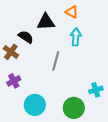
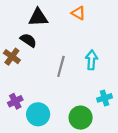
black triangle: (46, 22) -> (38, 17), moved
cyan arrow: (76, 37) -> (91, 60), moved
purple cross: (14, 81) -> (15, 101), moved

